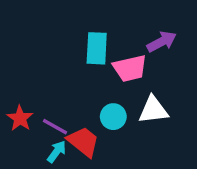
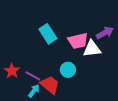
purple arrow: (162, 42) -> (105, 33), moved
cyan rectangle: (97, 48) -> (48, 34), moved, turned -36
white triangle: (153, 110) -> (92, 49), moved

